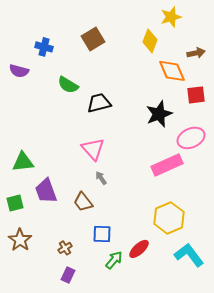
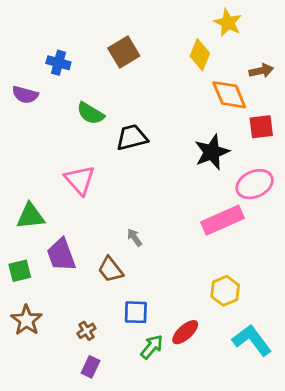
yellow star: (171, 17) -> (228, 23), turned -30
pink triangle: (93, 149) -> (80, 180), moved
yellow hexagon: (169, 218) -> (225, 291), size x0.7

